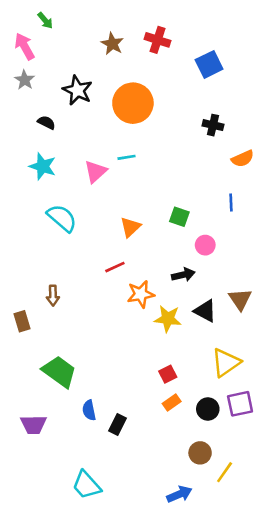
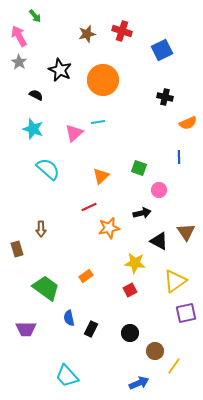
brown star: (112, 44) -> (87, 34), turned 30
yellow star: (168, 319) -> (135, 263), moved
orange rectangle: (172, 403) -> (86, 276), moved
black circle: (208, 409) -> (130, 333), moved

